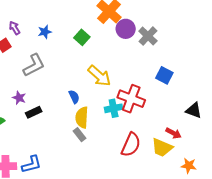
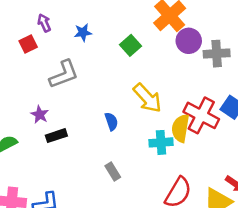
gray cross: (148, 36) -> (217, 54), turned 36
red cross: (131, 99) -> (201, 115), moved
yellow semicircle: (82, 117) -> (181, 128), moved

